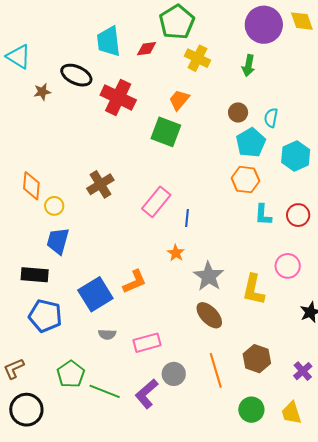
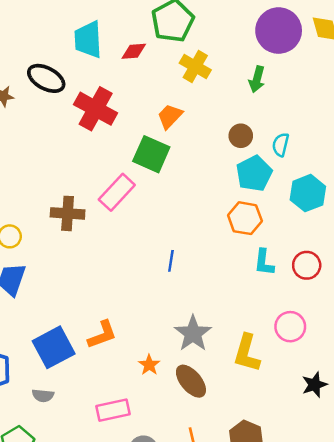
brown cross: (100, 184) -> (68, 213), turned 32
pink rectangle: (156, 202) -> (117, 192), moved
orange star: (176, 253) -> (149, 365), moved
gray semicircle: (107, 334) -> (43, 396), moved

